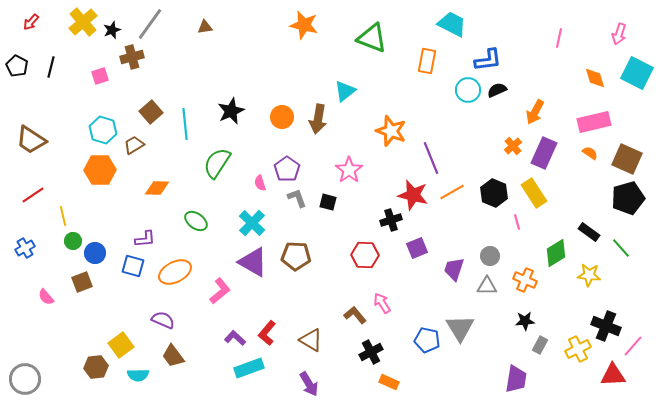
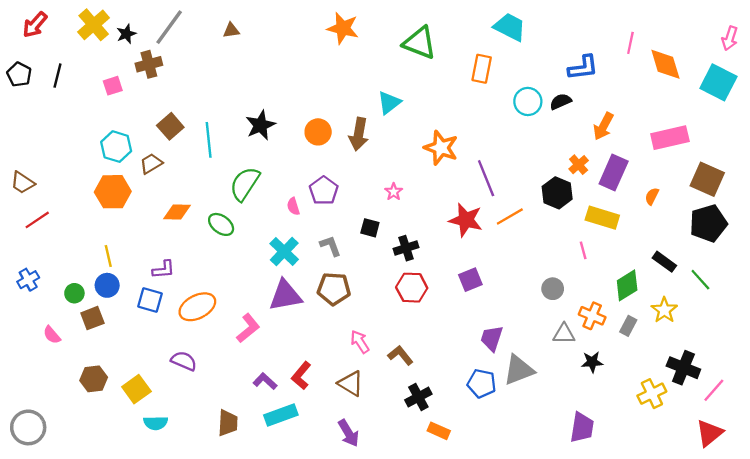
red arrow: (31, 22) -> (35, 25), size x1.4
pink arrow: (619, 34) -> (730, 38), moved
blue L-shape: (488, 60) -> (583, 68), moved
orange diamond: (595, 78) -> (665, 64), moved, size x1.4
brown trapezoid: (31, 140) -> (23, 183), moved, size x0.7
orange semicircle: (590, 153) -> (652, 196), moved, turned -98
pink star: (349, 170) -> (394, 192), size x0.6
black hexagon: (494, 193) -> (557, 193), moved
yellow rectangle: (534, 193) -> (602, 218), turned -40
gray L-shape: (297, 198) -> (330, 246), moved
yellow line: (63, 216) -> (108, 256), moved
black cross: (391, 220) -> (406, 248), moved
green ellipse: (196, 221) -> (221, 224), moved
green circle: (73, 241) -> (74, 293), moved
purple triangle: (253, 262) -> (285, 295), turned -40
purple trapezoid: (454, 269) -> (492, 338), moved
yellow star: (589, 275) -> (664, 310), turned 30
gray triangle: (487, 286) -> (564, 334), moved
pink arrow: (382, 303) -> (360, 342), moved
gray triangle: (460, 328) -> (519, 370), turned 40
gray rectangle: (540, 345) -> (628, 326), moved
brown trapezoid: (173, 356) -> (228, 423), moved, turned -140
brown hexagon: (96, 367) -> (94, 379), moved
red triangle: (613, 375) -> (709, 433), moved, turned -36

